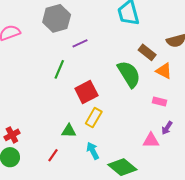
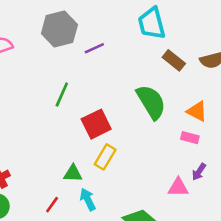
purple line: (80, 43) -> (94, 48), moved
brown rectangle: (147, 52) -> (174, 60), moved
orange triangle: (164, 71) -> (197, 111), moved
cyan arrow: (93, 151) -> (88, 199), moved

